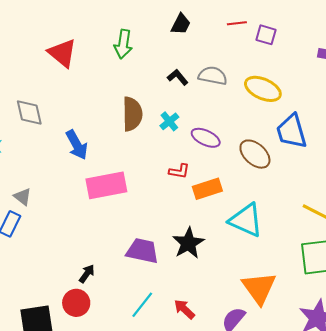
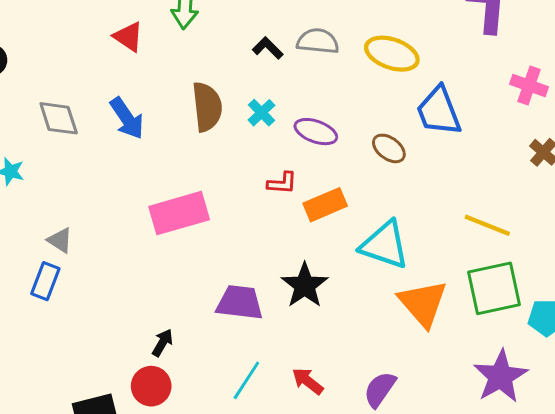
red triangle: (62, 53) -> (128, 37), moved, size x0.7
blue arrow: (77, 145) -> (127, 118), moved
brown ellipse: (255, 154) -> (389, 148), size x0.7
orange triangle: (259, 288) -> (423, 303), moved

